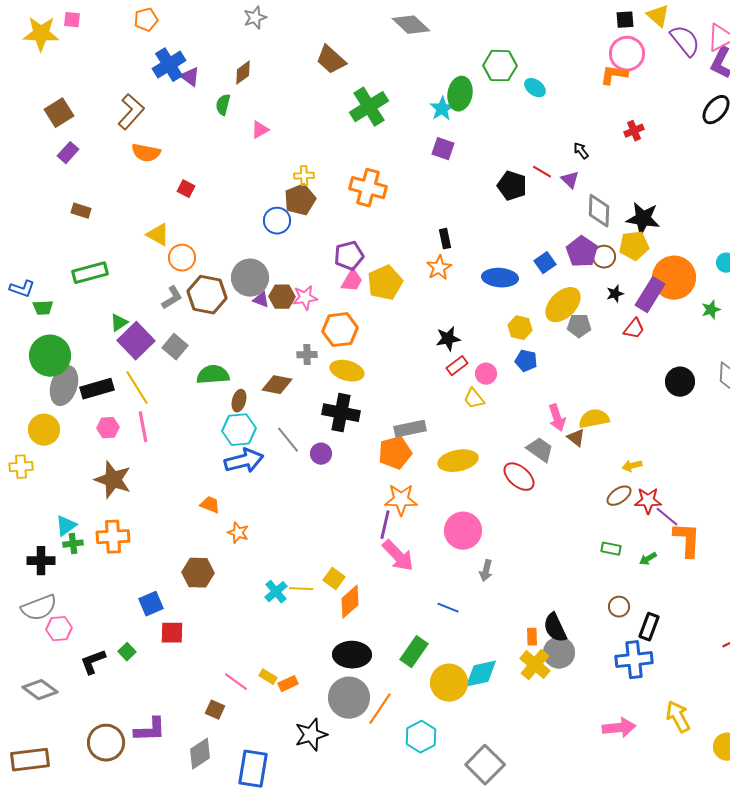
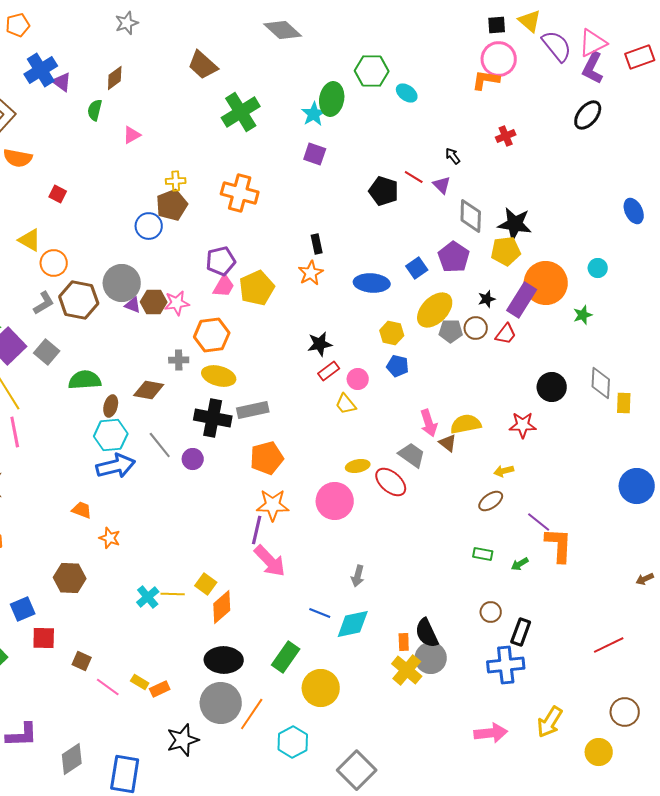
brown circle: (604, 257) -> (476, 328), moved
gray rectangle: (410, 429) -> (253, 410), moved
yellow ellipse: (458, 461) -> (358, 466), moved, size x0.6
red star: (648, 501) -> (523, 425), moved
pink circle: (463, 531) -> (335, 501), moved
cyan diamond: (481, 674) -> (353, 624), moved
brown square: (215, 710) -> (82, 661), moved
yellow arrow: (678, 717) -> (550, 722), turned -120

